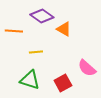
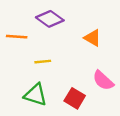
orange triangle: (64, 29) -> (92, 38), moved
red square: (63, 83) -> (75, 98), turned -30

